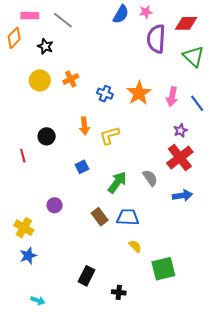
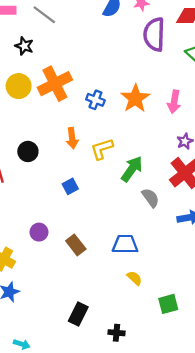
orange cross: (71, 79) -> (55, 84), size x1.8
green arrow: (117, 182) -> (132, 169), moved
brown rectangle: (100, 217) -> (76, 245), moved
green square: (163, 269) -> (168, 304), size x0.7

